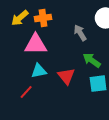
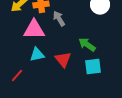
gray arrow: (80, 33) -> (59, 19), moved
red line: (26, 92) -> (17, 76), moved

